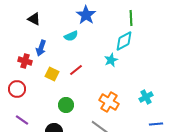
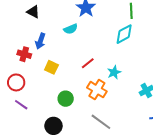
cyan star: (111, 60) -> (114, 72), moved
red line: (76, 70) -> (88, 63), moved
orange cross: (109, 102) -> (97, 90), moved
purple line: (22, 120) -> (21, 105), moved

